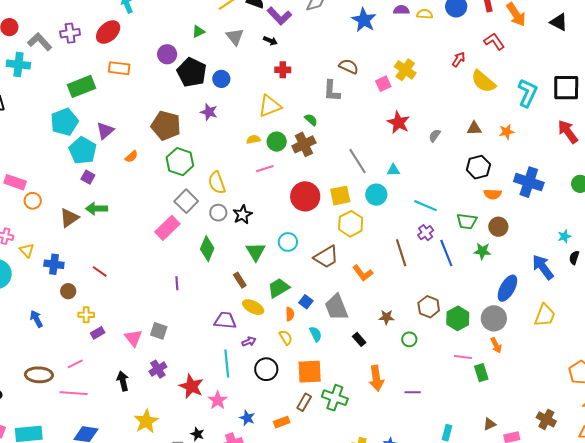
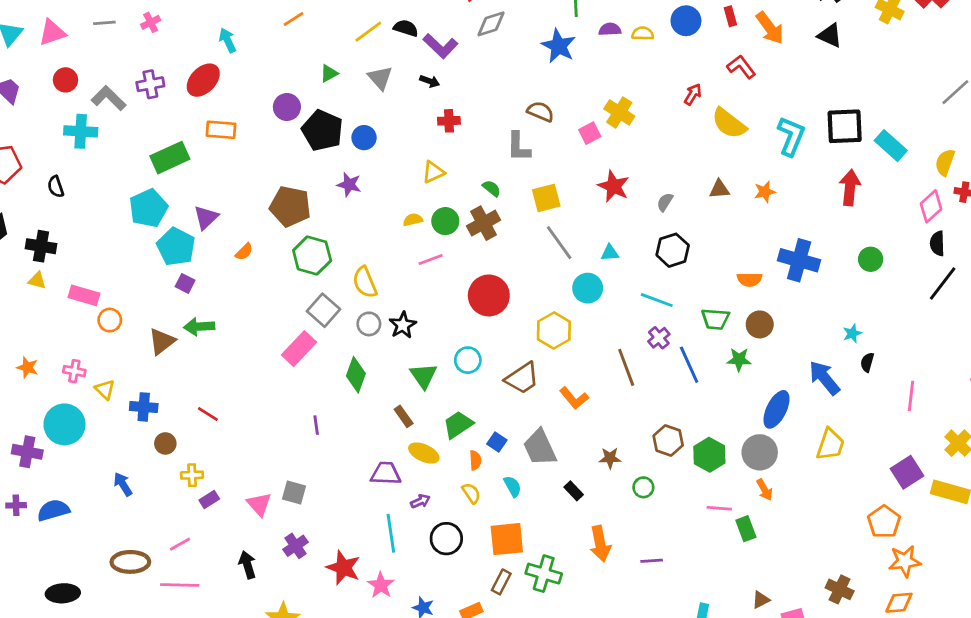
yellow triangle: (270, 106) -> (433, 172), size x0.7
red arrow: (568, 132) -> (850, 187), turned 45
black hexagon: (478, 167) -> (673, 250), moved
yellow square: (340, 196) -> (546, 198), moved

